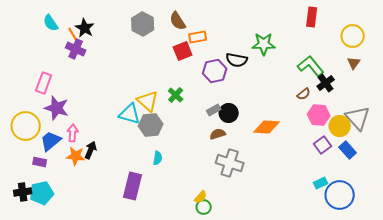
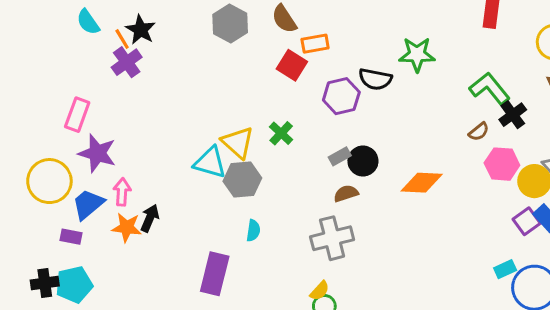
purple cross: (76, 49) -> (127, 62), turned 30
red square: (183, 51) -> (292, 65), turned -36
purple square: (323, 145) -> (527, 221), moved
gray cross: (230, 163) -> (332, 238), moved, turned -32

